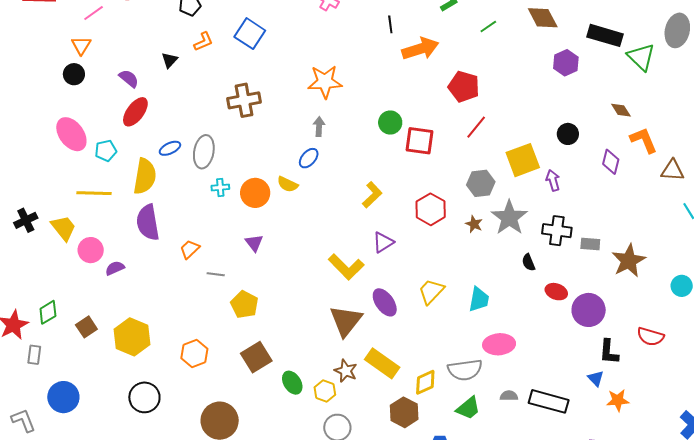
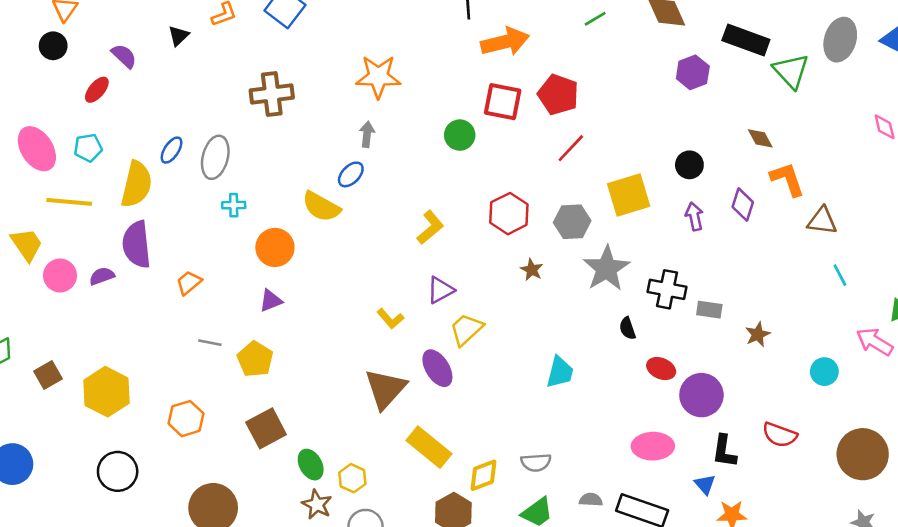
red ellipse: (135, 112) -> (97, 90), moved, size x0.7
pink ellipse: (71, 134) -> (37, 149), moved
red square: (419, 141) -> (503, 102), moved
blue ellipse: (170, 148) -> (172, 150), turned -35
purple arrow: (553, 180) -> (694, 216), moved
yellow semicircle: (288, 184) -> (321, 207), size x1.4
orange circle: (255, 193) -> (275, 247), moved
red hexagon: (431, 209) -> (509, 214), moved
brown star: (474, 224) -> (532, 270), moved
purple triangle: (254, 243) -> (271, 301), moved, turned 42
brown star: (629, 261) -> (758, 334), size x0.6
yellow L-shape: (346, 267) -> (390, 319), size x0.6
purple semicircle: (115, 268) -> (102, 276), moved
gray line: (216, 274) -> (210, 343), moved
yellow trapezoid: (431, 291) -> (466, 329), moved
pink ellipse: (499, 344) -> (653, 446), moved
gray semicircle: (465, 370) -> (536, 462), size x0.7
brown star: (346, 371) -> (317, 504), moved

